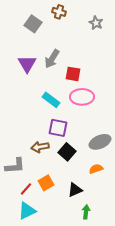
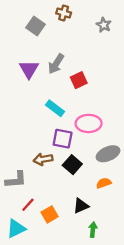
red square: (73, 74) -> (79, 80), turned -35
pink ellipse: (82, 97) -> (89, 123), moved
orange square: (46, 183) -> (50, 214), moved
cyan triangle: (27, 211) -> (16, 228), moved

